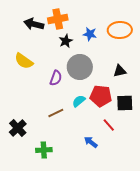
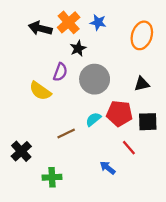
orange cross: (58, 19) -> (69, 22), turned -30
orange ellipse: (120, 30) -> (142, 35), turned -70
blue star: (90, 34) -> (98, 22), moved
yellow semicircle: (24, 61) -> (40, 91), moved
purple semicircle: (56, 78) -> (60, 72), moved

